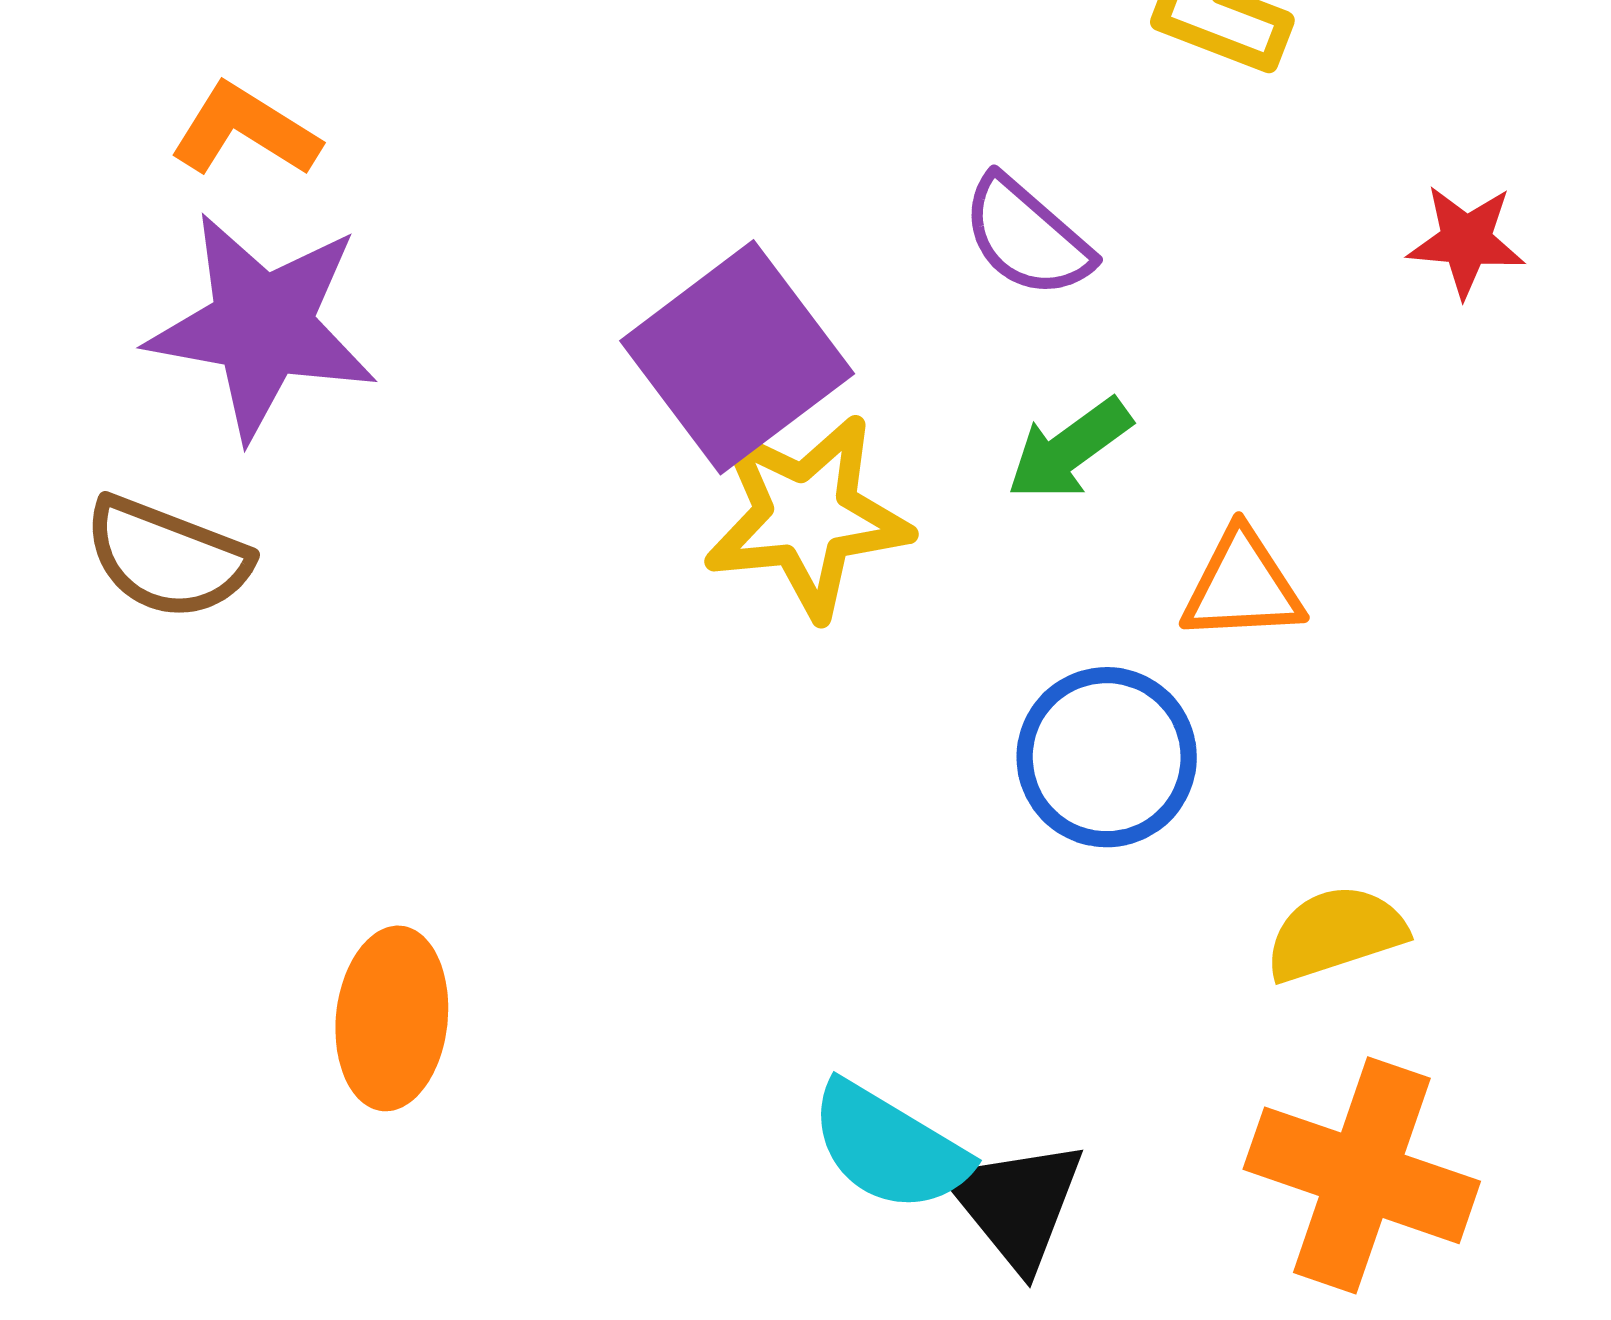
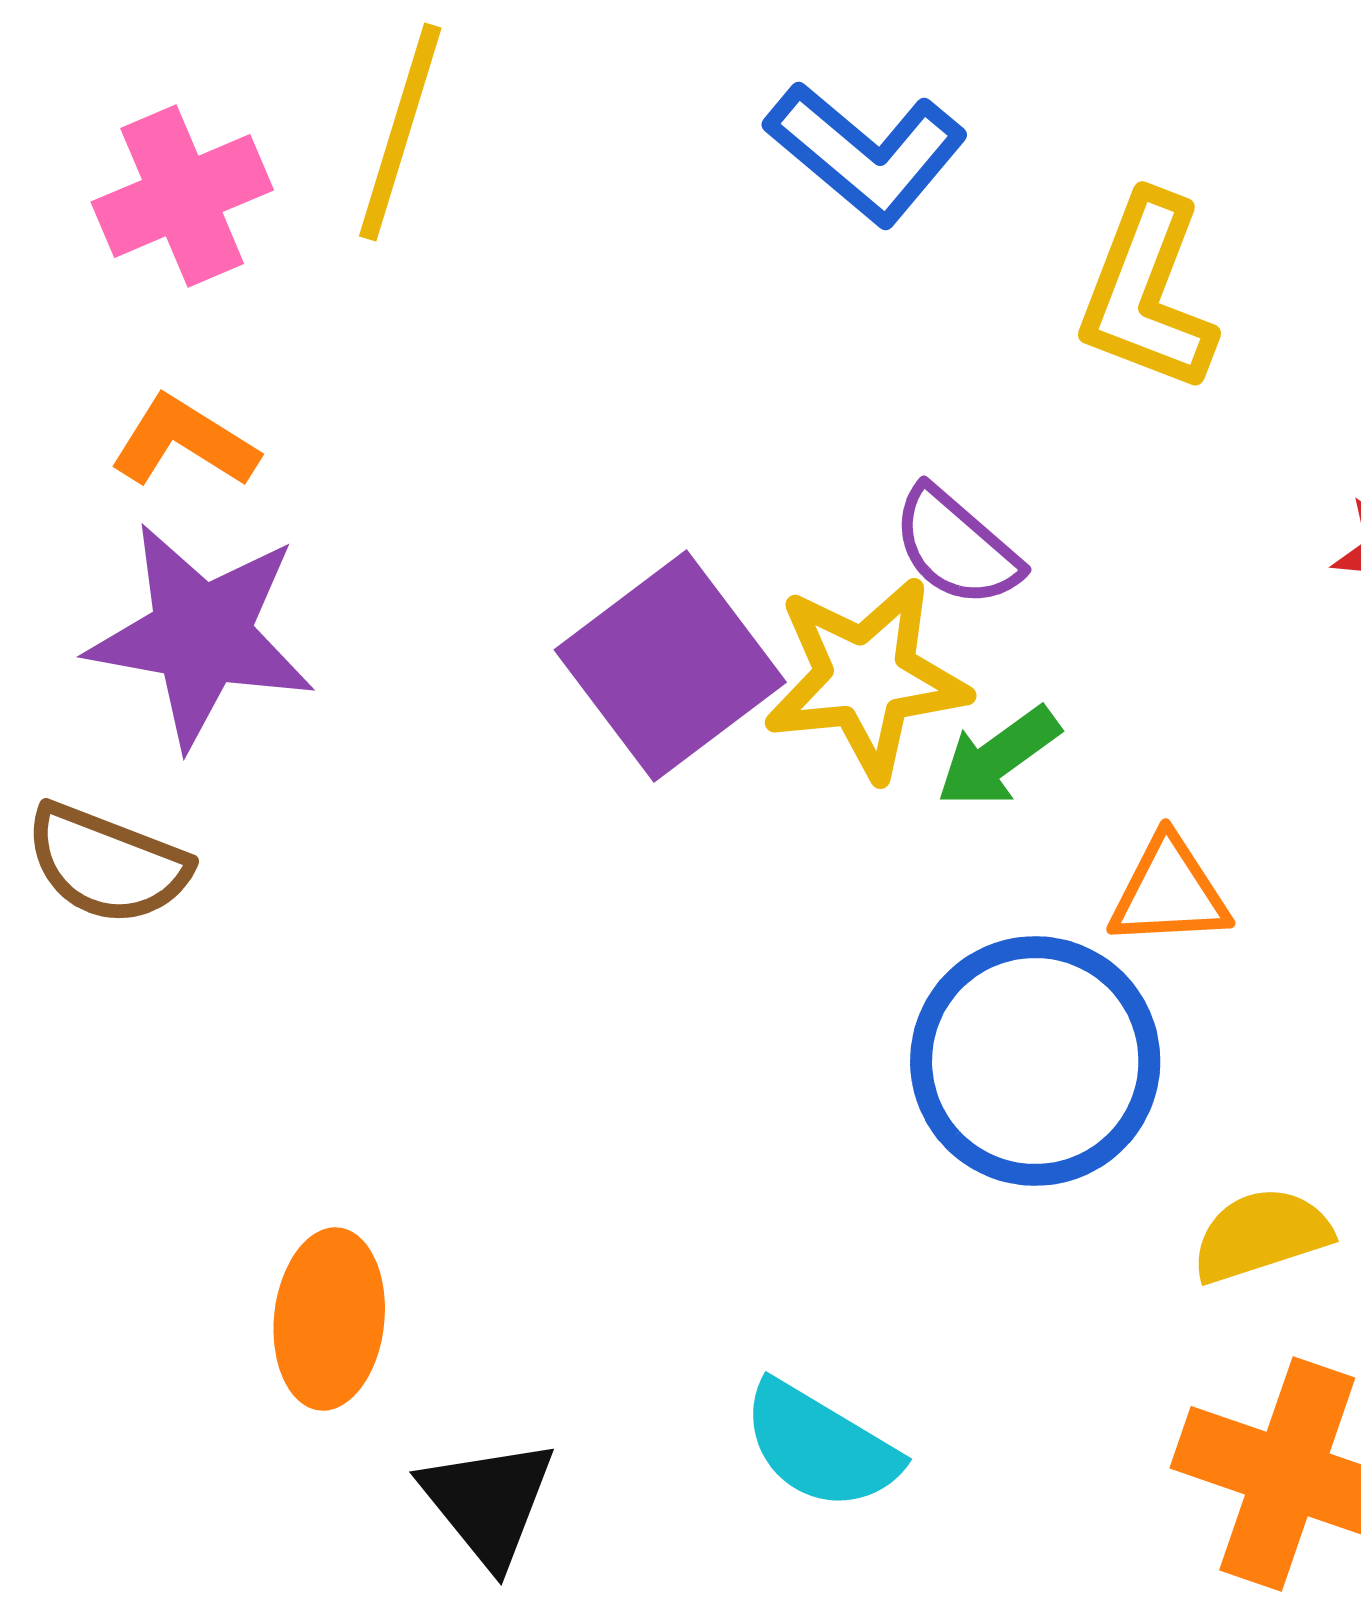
yellow star: (807, 516) -> (866, 678), moved
blue circle: (1107, 757) -> (1035, 1061), size x1.4
black triangle: (1017, 1204) -> (488, 1502), moved

